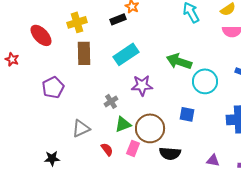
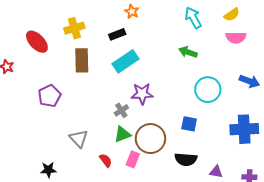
black rectangle: (118, 19) -> (117, 34), moved
green arrow: (179, 61) -> (188, 52), moved, size x0.7
gray cross: (111, 101) -> (121, 110), moved
gray triangle: (81, 128) -> (79, 139), turned -48
black semicircle: (170, 153) -> (186, 159), moved

